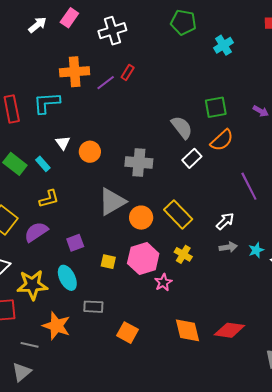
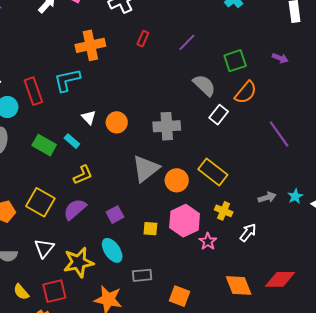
purple line: (106, 83) -> (187, 42), moved
white arrow: (225, 221) -> (248, 233), moved

